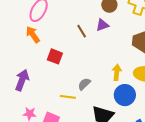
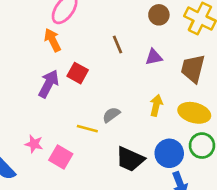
purple triangle: (102, 25) -> (154, 57), moved
purple arrow: (22, 80) -> (49, 84), moved
blue circle: (125, 95) -> (169, 153), moved

